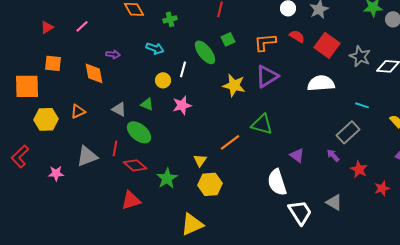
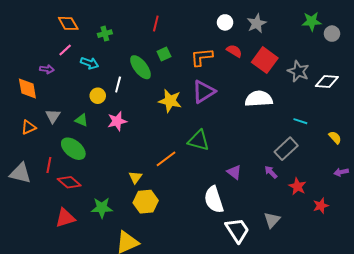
pink line: (82, 26) -> (65, 50), moved
gray triangle: (119, 109) -> (53, 116), moved, turned 35
orange triangle: (78, 111) -> (28, 127), moved
gray triangle: (87, 156) -> (20, 173), turned 35
green star: (167, 178) -> (102, 208), moved, turned 30
gray triangle: (334, 202) -> (272, 220), turned 42

